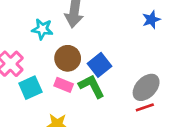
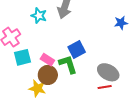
brown circle: (68, 58) -> (48, 75), moved
gray ellipse: (146, 87) -> (108, 72), turned 65

